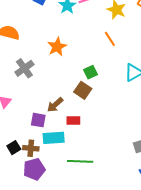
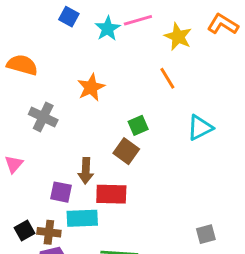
gray cross: (24, 68) -> (43, 117), turned -30
brown arrow: (55, 105) -> (86, 171), turned -48
red rectangle: (73, 120) -> (111, 194), size x1.5

